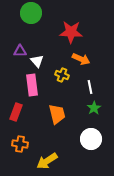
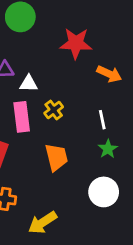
orange arrow: (81, 59) -> (109, 74), moved
white triangle: (37, 61) -> (29, 84), turned -48
yellow cross: (62, 75) -> (54, 110), moved, turned 32

